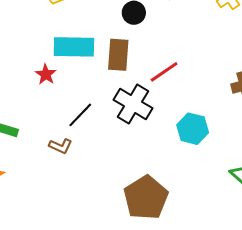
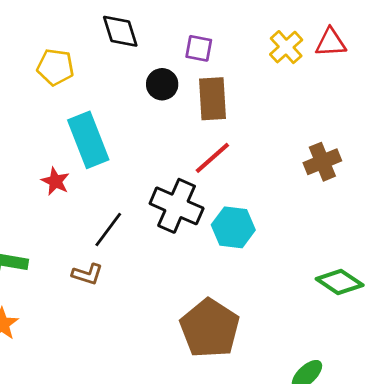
cyan rectangle: (74, 47) -> (88, 140), turned 75
brown rectangle: (118, 55) -> (212, 99), moved
cyan hexagon: (193, 129) -> (233, 227), moved

